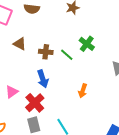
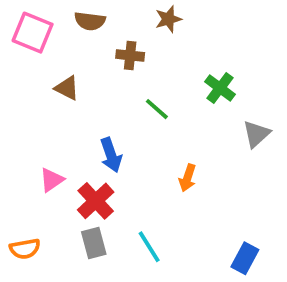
green cross: (87, 44) -> (220, 88), moved
brown cross: (46, 52) -> (130, 55), moved

